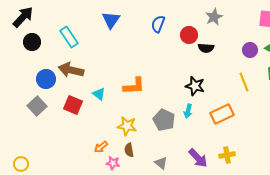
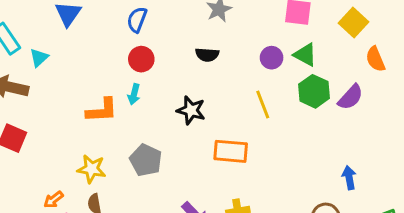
red circle: (189, 35) -> (141, 59), moved
cyan triangle: (99, 94) -> (39, 58), moved, turned 40
cyan arrow: (188, 111) -> (134, 94), moved
orange rectangle: (222, 114) -> (231, 151), turned 30

